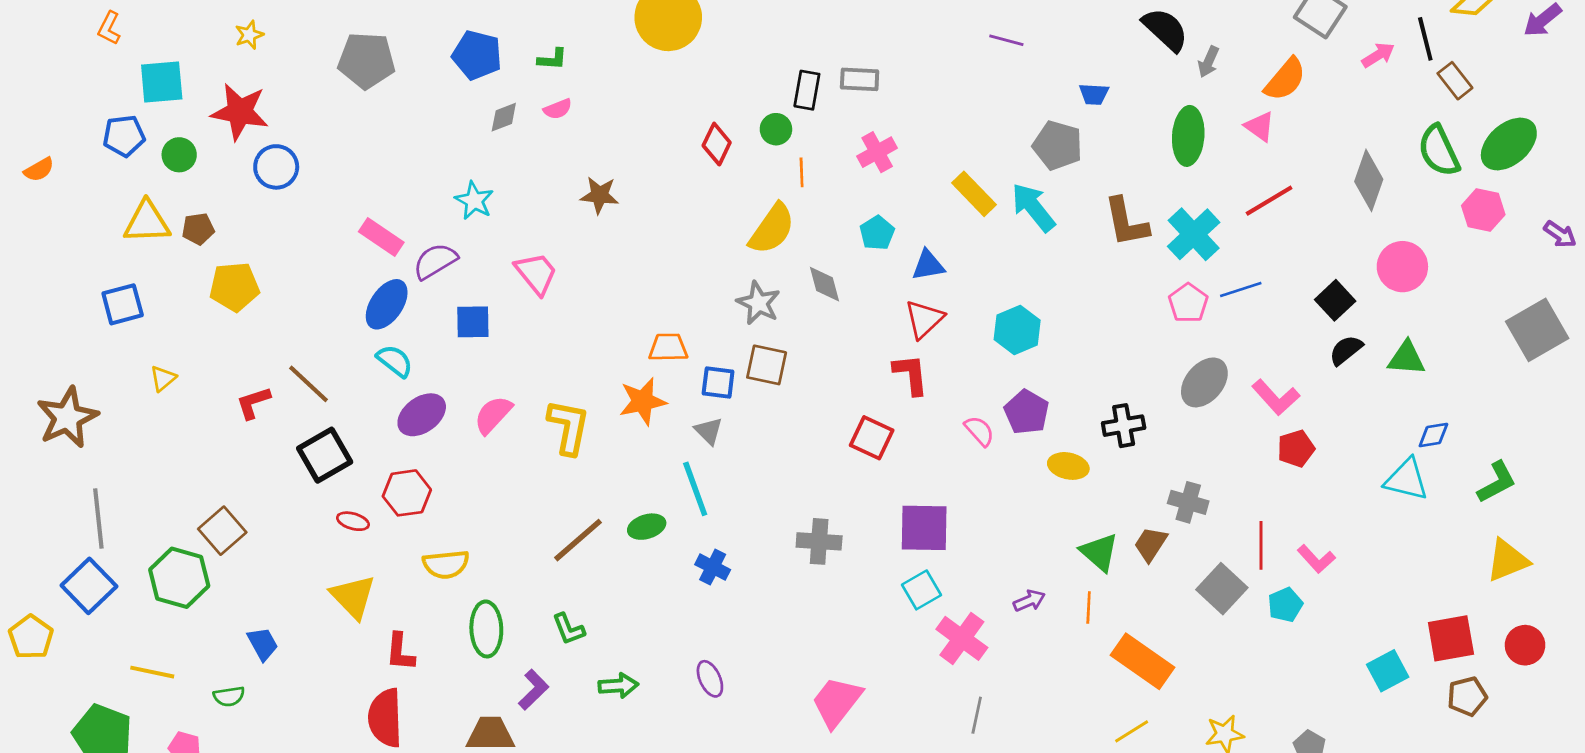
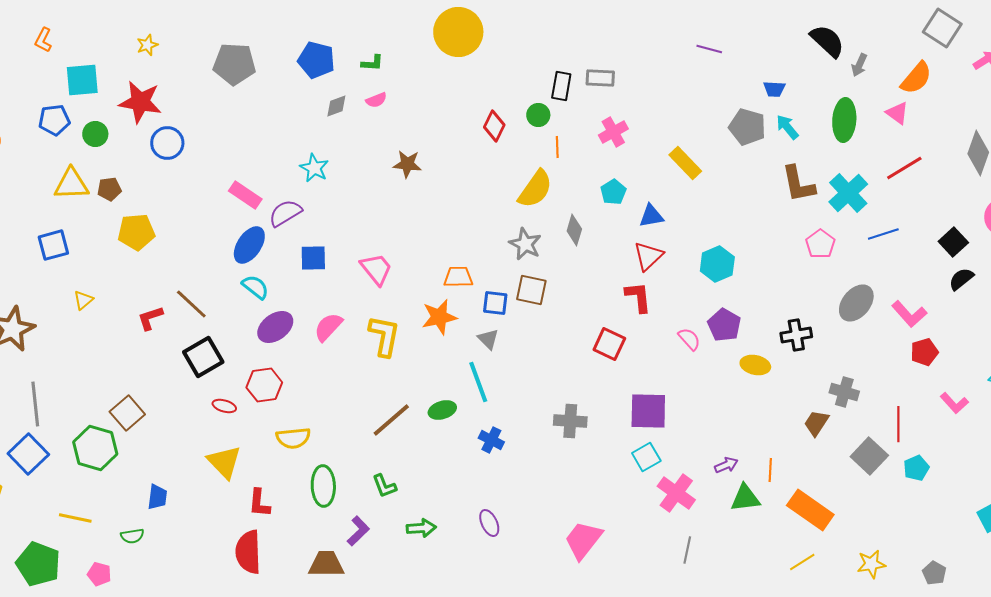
cyan arrow: (1033, 207) -> (787, 127), moved, size x0.7
pink trapezoid: (536, 273) -> (376, 269), moved
gray diamond: (824, 284) -> (574, 230), turned 32
pink pentagon: (1188, 303) -> (820, 244), moved
green triangle: (1099, 552) -> (745, 498), moved, turned -48
pink L-shape: (1316, 559) -> (954, 403), moved
blue trapezoid: (263, 644) -> (157, 497), turned 36

